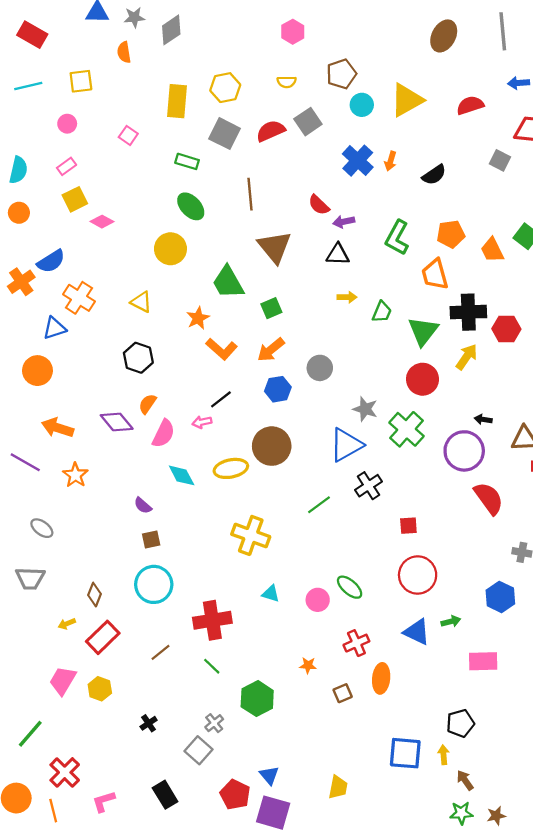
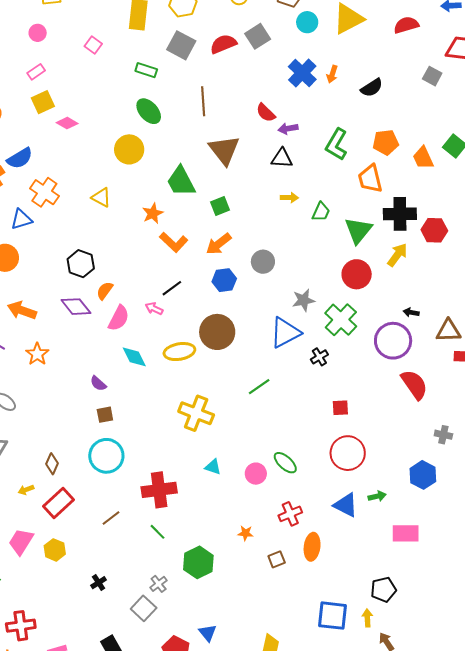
black hexagon: (138, 358) -> (81, 264), moved
gray star: (365, 409) -> (304, 300), turned -30
pink arrow: (202, 422) -> (154, 309), turned 36
black cross: (368, 486) -> (319, 357), moved, size x0.7
red cross: (65, 772) -> (21, 626), turned 36

